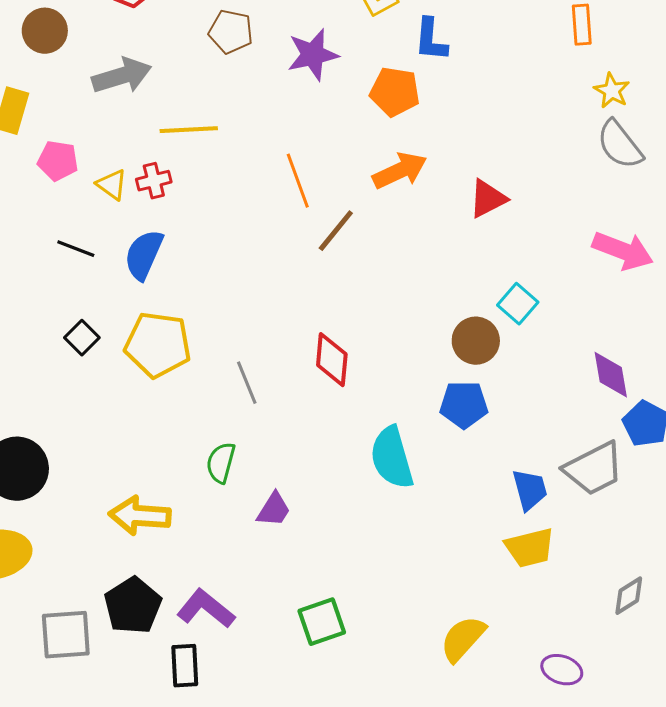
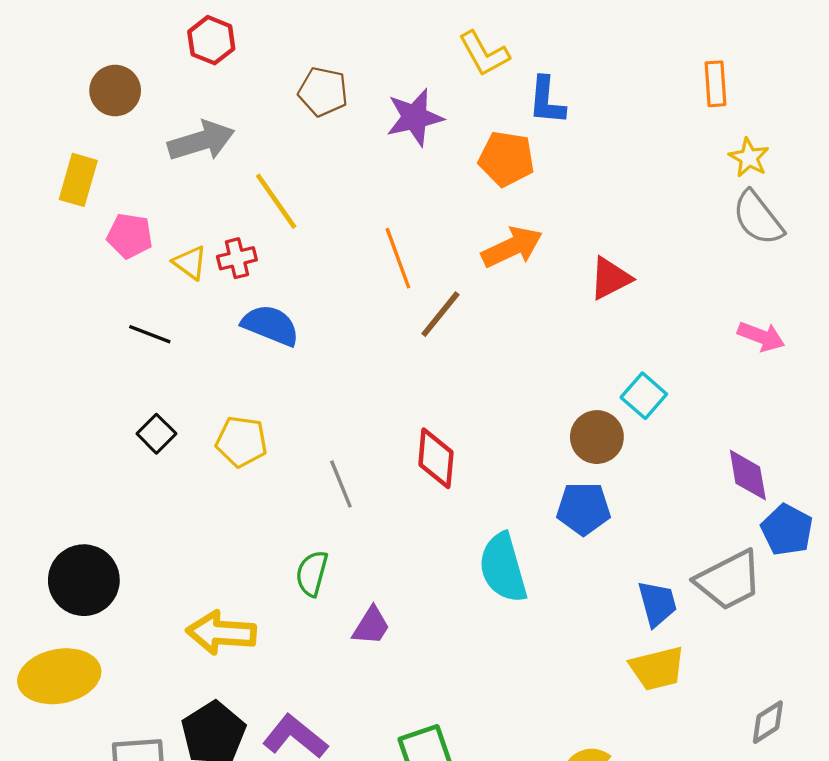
yellow line: (189, 130) -> (276, 201), turned 58
pink arrow: (623, 251) -> (761, 336), size x0.7
blue semicircle: (144, 255) -> (271, 325), moved, turned 88
yellow pentagon: (158, 345) -> (241, 442), size x0.7

